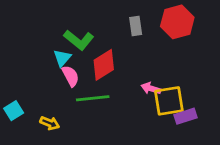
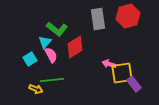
gray rectangle: (136, 26) -> (98, 19), size x1.5
green line: (93, 98) -> (52, 80), moved
cyan square: (14, 111) -> (30, 59), moved
purple rectangle: (186, 116) -> (134, 84), turned 70

